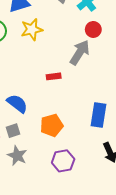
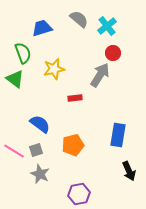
yellow star: (32, 29) -> (54, 69), moved
purple hexagon: (63, 161) -> (79, 194), moved

